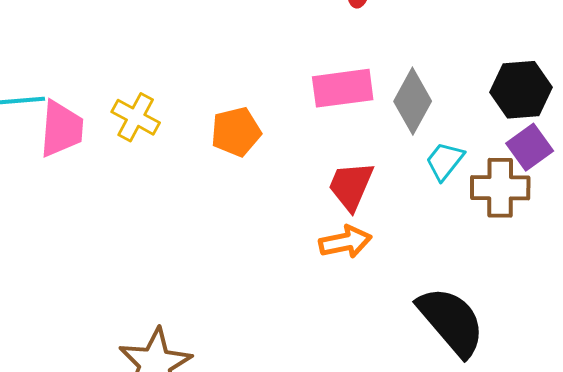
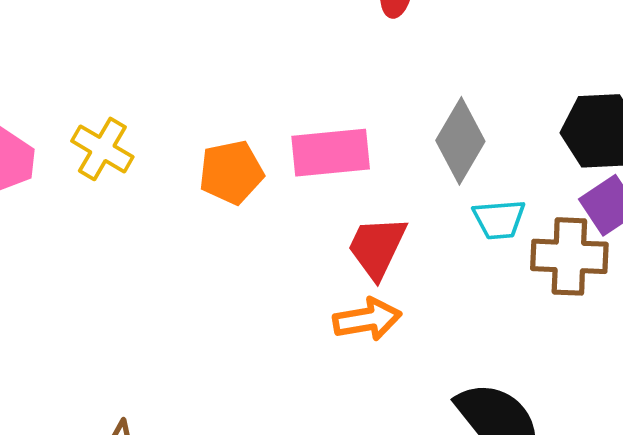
pink rectangle: (343, 88) -> (331, 153), moved
cyan trapezoid: (445, 161) -> (499, 219), turned -135

